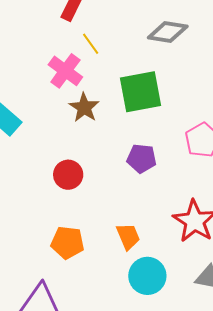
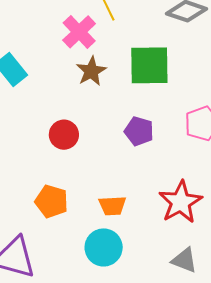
orange trapezoid: (128, 236) -> (112, 206), turned 100
cyan circle: (147, 276) -> (104, 247), moved

